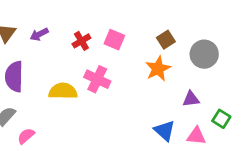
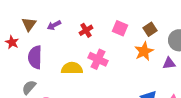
pink square: (114, 40) -> (120, 28), moved
purple triangle: (191, 99) -> (169, 63), moved

